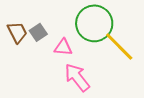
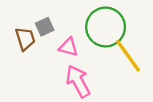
brown trapezoid: (17, 32) -> (25, 39), moved

